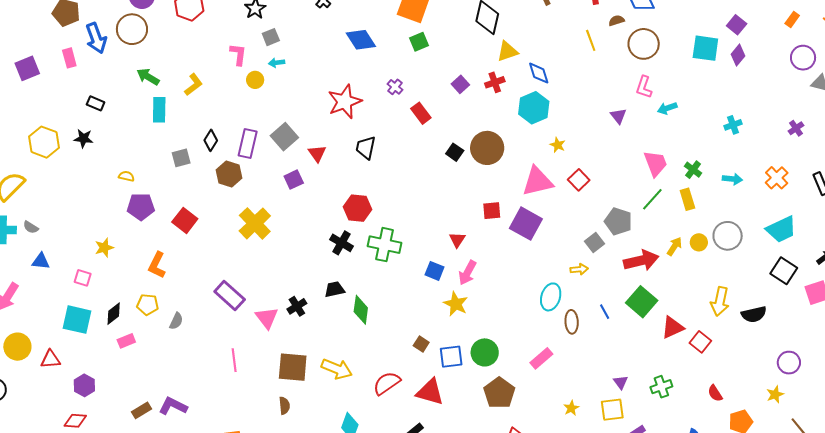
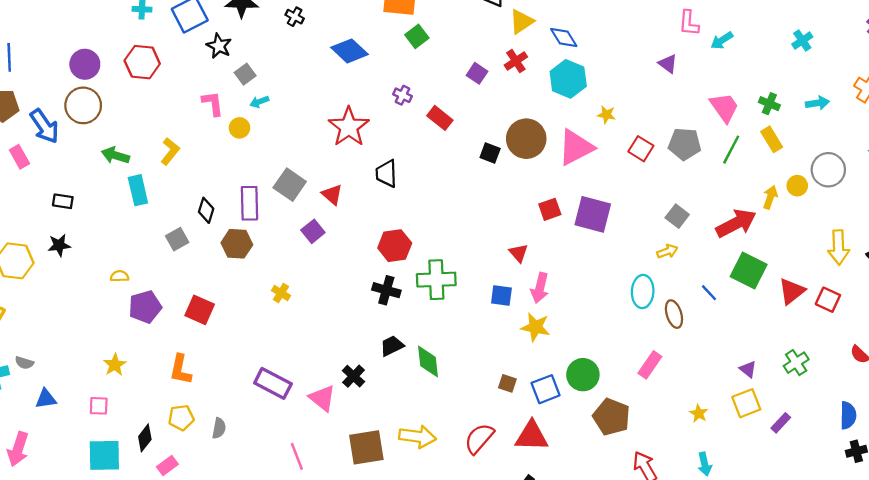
pink triangle: (537, 181) -> (576, 147), moved
gray pentagon: (618, 221) -> (685, 144), moved
yellow cross: (255, 223) -> (281, 293), size x0.5

